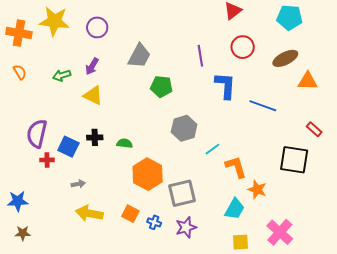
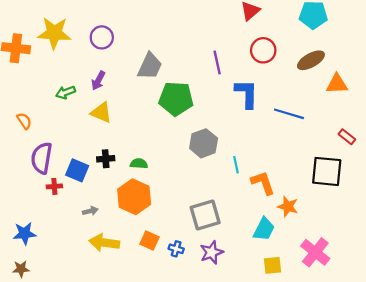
orange semicircle: (20, 72) -> (24, 121), moved
green pentagon: (161, 87) -> (176, 99), size x1.4
cyan line: (212, 149) -> (236, 165), turned -63
orange hexagon: (148, 174) -> (134, 197), moved
brown star: (23, 233) -> (21, 269), moved

